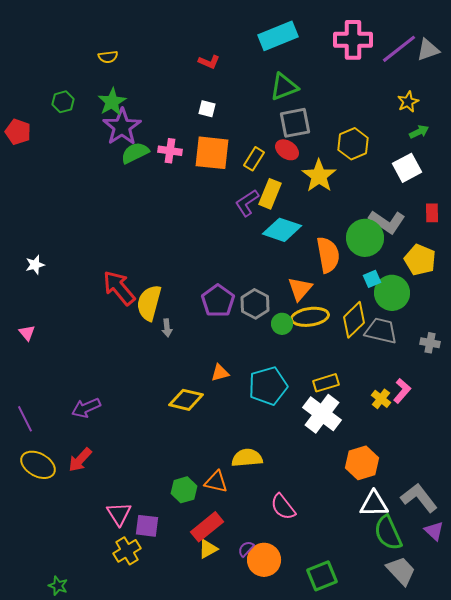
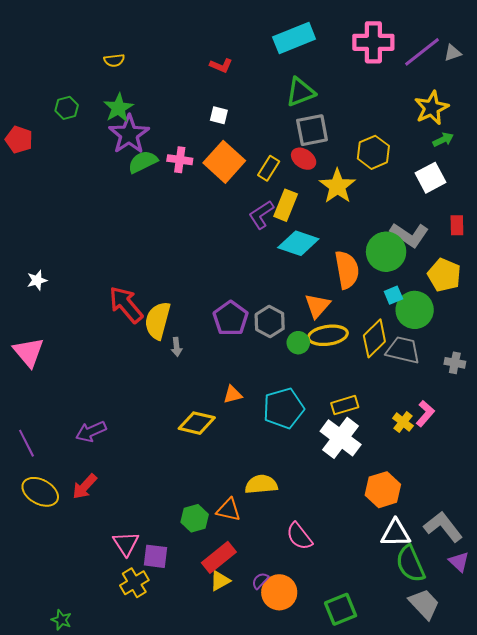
gray triangle: (428, 50) -> (453, 53), size x0.7
yellow star: (408, 102) -> (432, 108), size x1.5
orange square: (212, 153) -> (224, 162), turned 36
pink triangle: (27, 333) -> (29, 352), size x1.8

